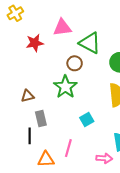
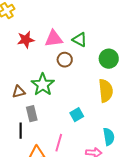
pink triangle: (62, 28) -> (54, 39), moved
green triangle: (90, 43) -> (80, 40), size x0.7
green star: (65, 87) -> (43, 85), moved

